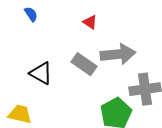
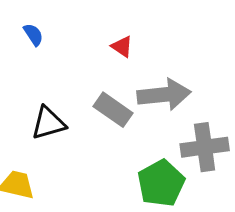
black triangle: (41, 73) -> (48, 123), turned -45

